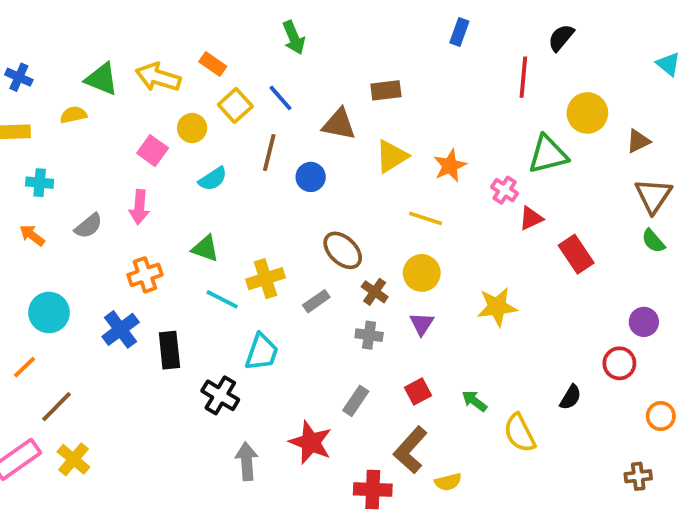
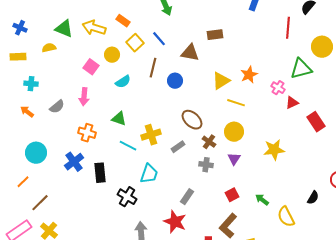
yellow triangle: (392, 156) -> (221, 81), moved
orange cross: (145, 275) -> (87, 133), turned 36
gray rectangle: (356, 401) -> (187, 197), moved

